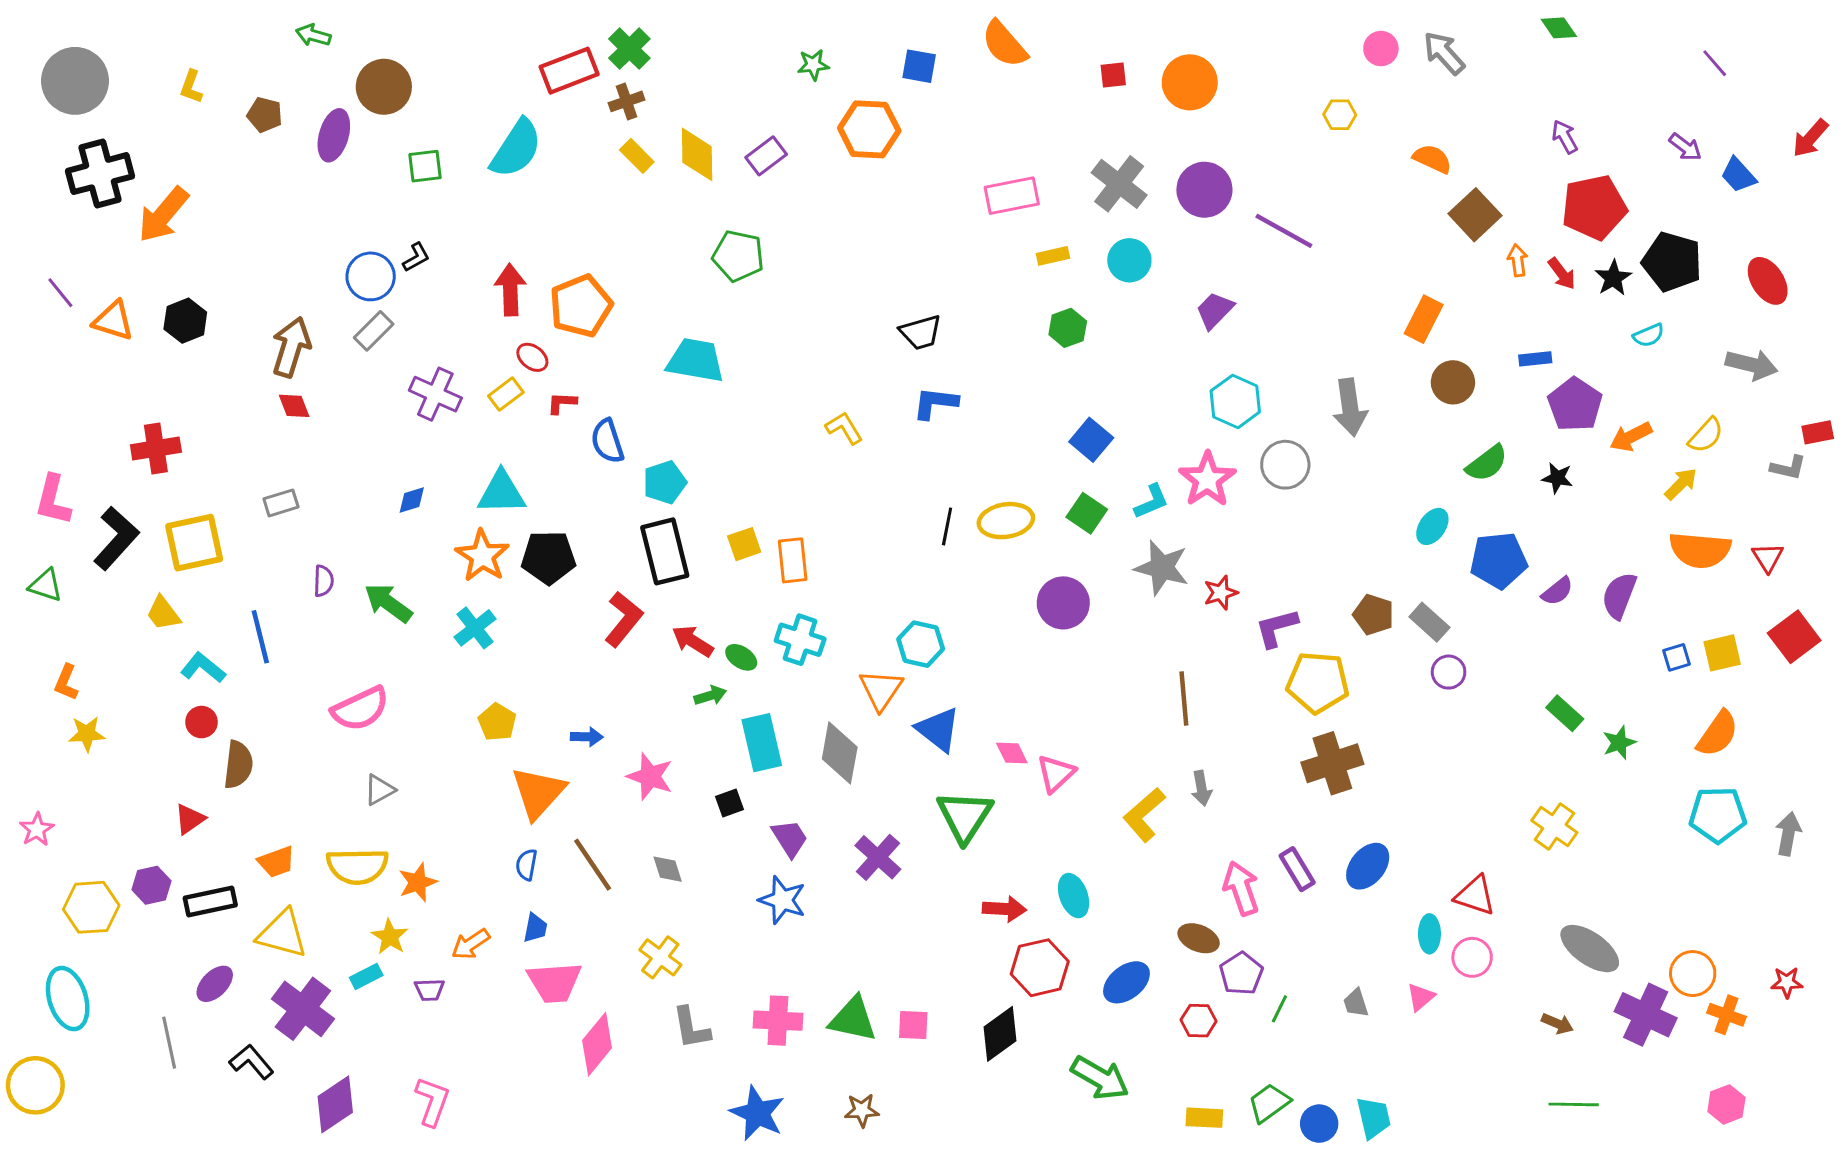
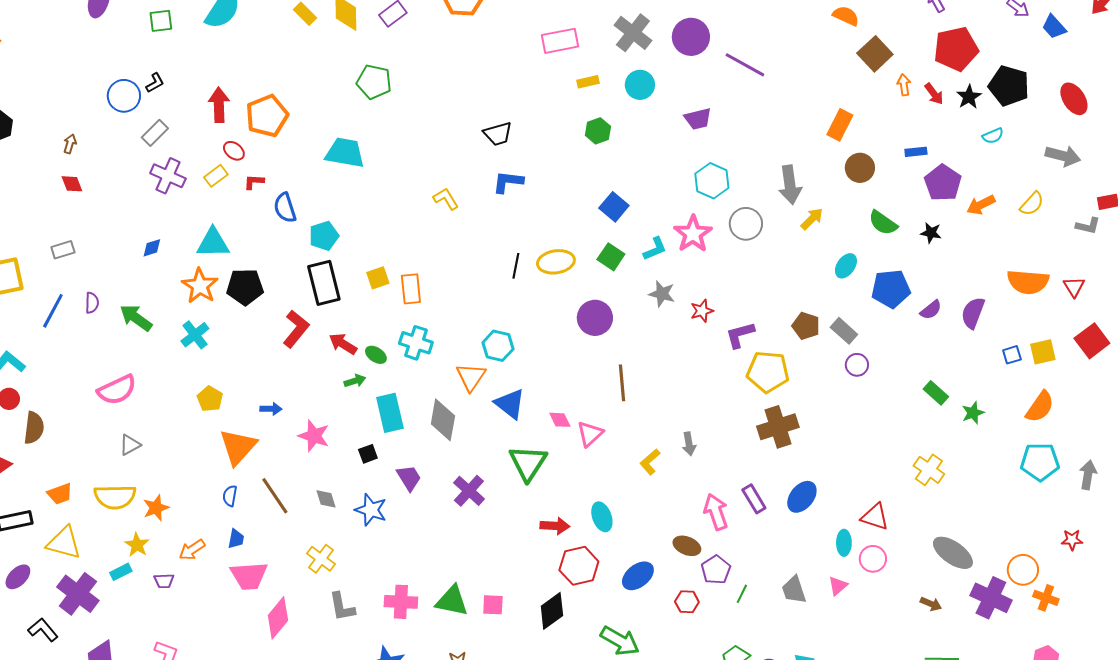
purple trapezoid: (1215, 310) -> (698, 119), turned -148
gray rectangle: (374, 331) -> (155, 133), moved
brown arrow: (291, 347) -> (70, 144), size x0.5
green semicircle: (1487, 463) -> (883, 223), turned 72
yellow arrow: (1681, 484) -> (812, 219), moved
gray star: (1162, 568) -> (662, 294), size x0.7
blue line: (260, 637) -> (53, 311), moved, turned 42
brown line: (1184, 699) -> (622, 383), moved
yellow L-shape: (1144, 815) -> (650, 462), size x0.7
blue star: (782, 900) -> (371, 510), moved
red star: (1787, 982) -> (1072, 540), moved
gray trapezoid: (1356, 1003) -> (794, 590), size x1.4

